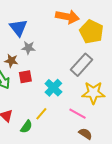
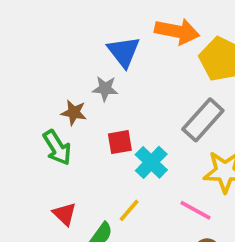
blue triangle: (18, 28) -> (124, 52), moved
red square: (25, 77) -> (120, 142), moved

